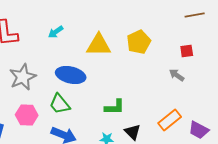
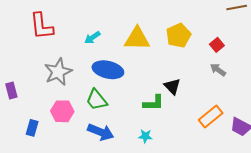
cyan arrow: (56, 32) -> (92, 38), moved
red square: (187, 51) -> (217, 45), moved, turned -32
black triangle: (133, 132) -> (172, 86), moved

